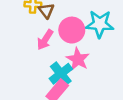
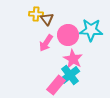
cyan cross: (61, 74) -> (70, 75), moved

